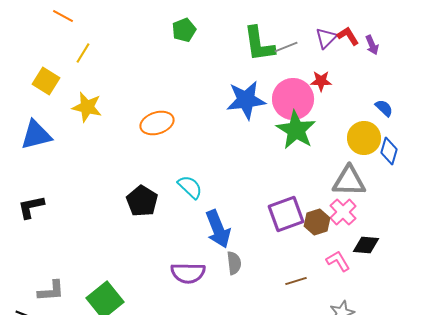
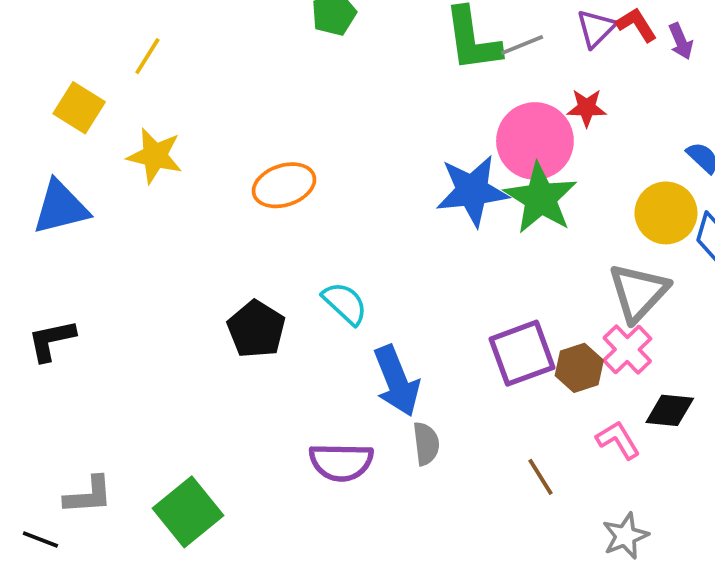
blue star: (246, 100) -> (472, 191), moved
gray triangle: (349, 181) -> (638, 292), turned -48
brown line: (296, 281) -> (541, 477), turned 75

